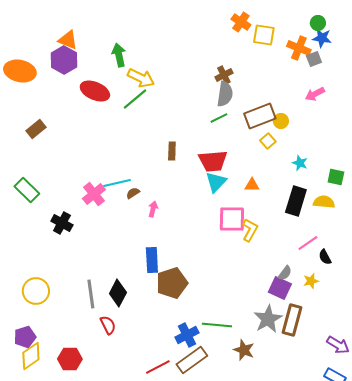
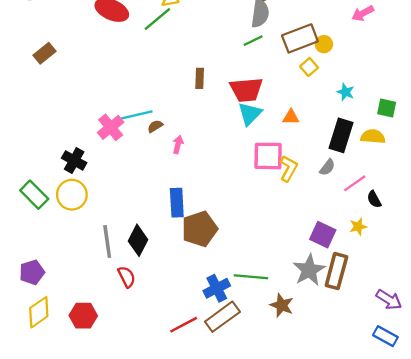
green rectangle: (27, 190) -> (34, 195), moved
gray semicircle: (285, 273) -> (327, 167), moved
yellow circle: (36, 291) -> (72, 195), moved
purple pentagon: (25, 337) -> (32, 272), moved

